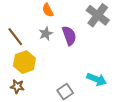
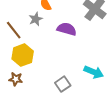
gray star: (46, 34) -> (36, 19), moved
purple semicircle: (69, 36) -> (67, 29), turned -54

